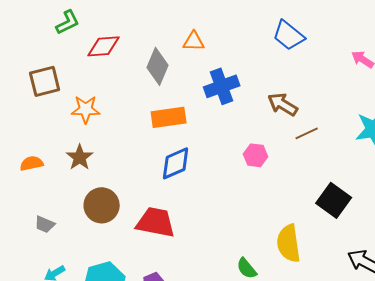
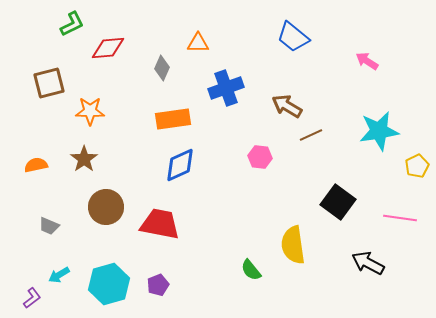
gray diamond: (158, 66) -> (162, 68), size x0.7

